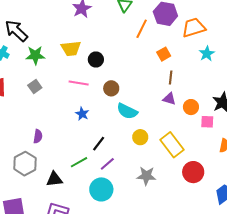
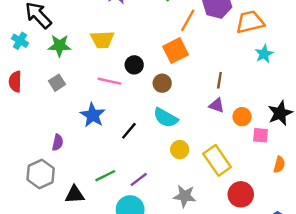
orange square: (164, 54) -> (176, 51), moved, size x1.5
black circle: (96, 60) -> (134, 65), moved
brown circle: (111, 88) -> (162, 83), moved
blue star: (82, 114) -> (93, 115), moved, size x1.5
black line: (99, 144) -> (129, 131), moved

